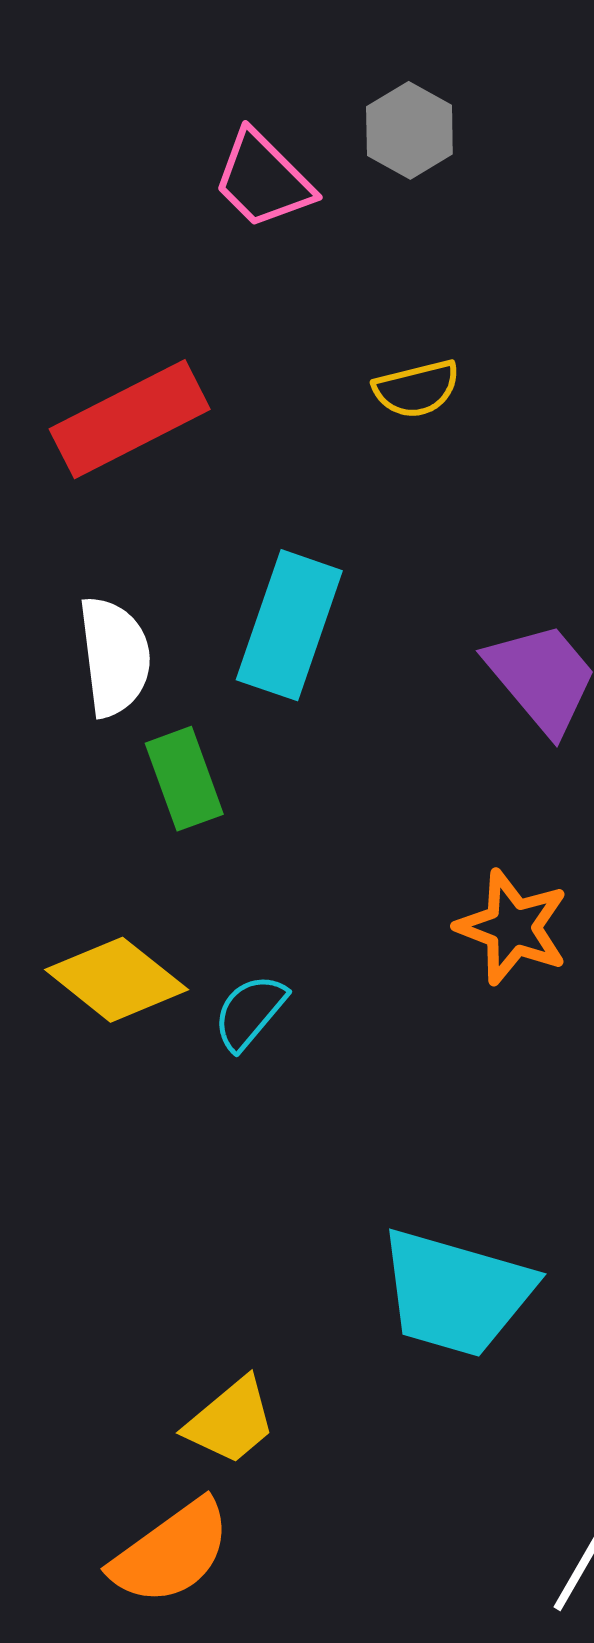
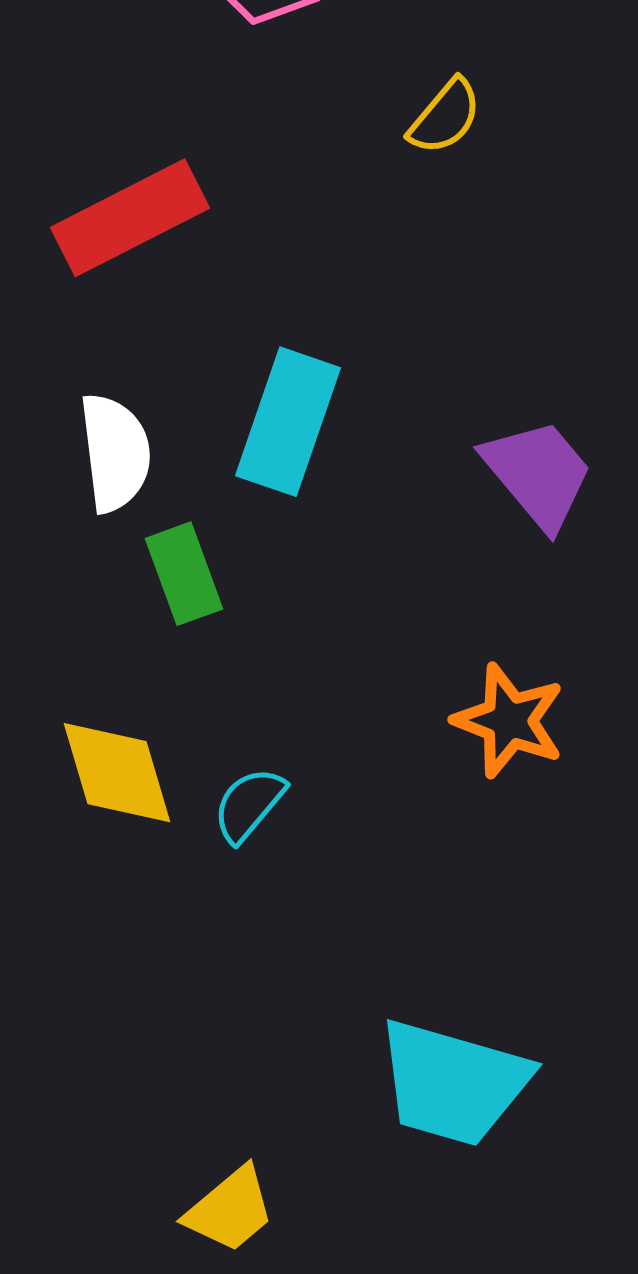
yellow semicircle: (417, 389) -> (445, 117), moved, turned -36
yellow diamond: (117, 980) -> (117, 773), turned 35

